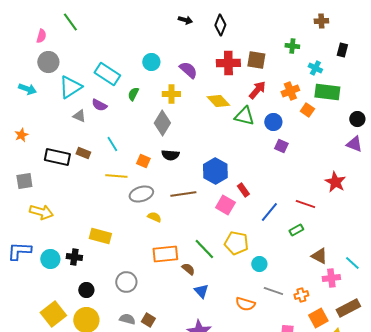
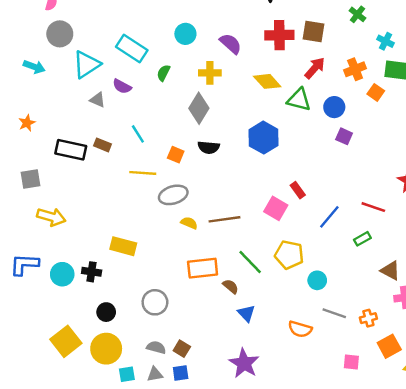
green cross: (292, 46) -> (357, 14), turned 32
blue hexagon: (215, 171) -> (264, 138), moved
brown line: (183, 194) -> (224, 219), moved

